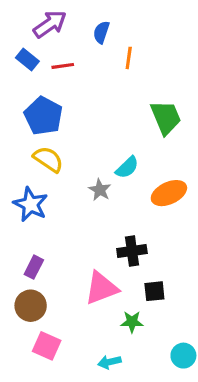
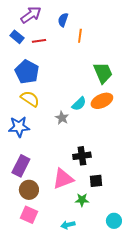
orange ellipse: (169, 193) -> (102, 101), moved
blue star: (31, 204) -> (19, 127), turned -30
purple rectangle: (34, 267) -> (21, 166), size x1.5
brown circle: (31, 306) -> (29, 190), moved

